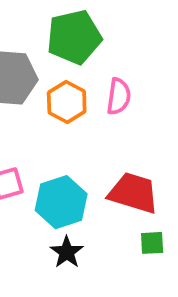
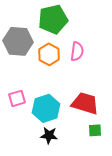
black star: (67, 252) -> (49, 135), turned -30

